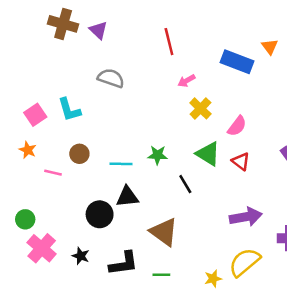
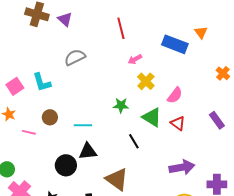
gray semicircle: (111, 78) -> (75, 57), turned -45
green star: (158, 155) -> (121, 105), moved

